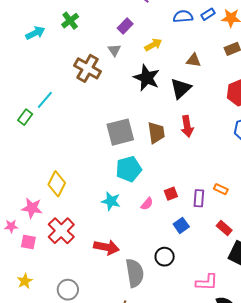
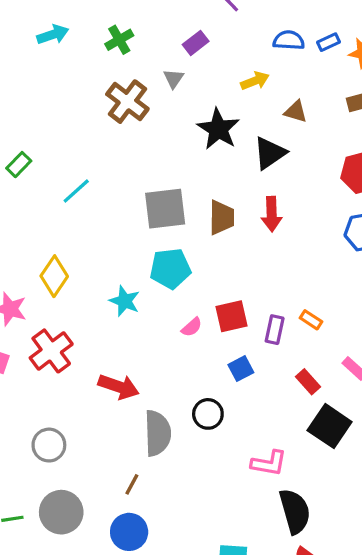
green cross: (70, 21) -> (119, 40), moved
yellow arrow: (153, 45) -> (255, 81), moved
cyan line: (45, 100) -> (76, 191), moved
red square: (171, 194) -> (231, 316), size x1.5
cyan star: (111, 201) -> (125, 301), moved

